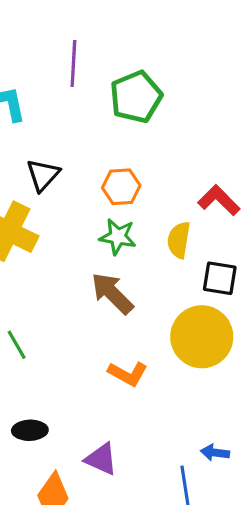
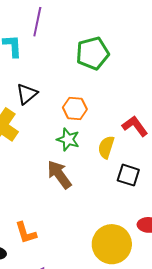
purple line: (73, 63) -> (37, 22), moved
yellow circle: (202, 337) -> (112, 244), moved
orange L-shape: (128, 374) -> (26, 233), moved, turned 35

